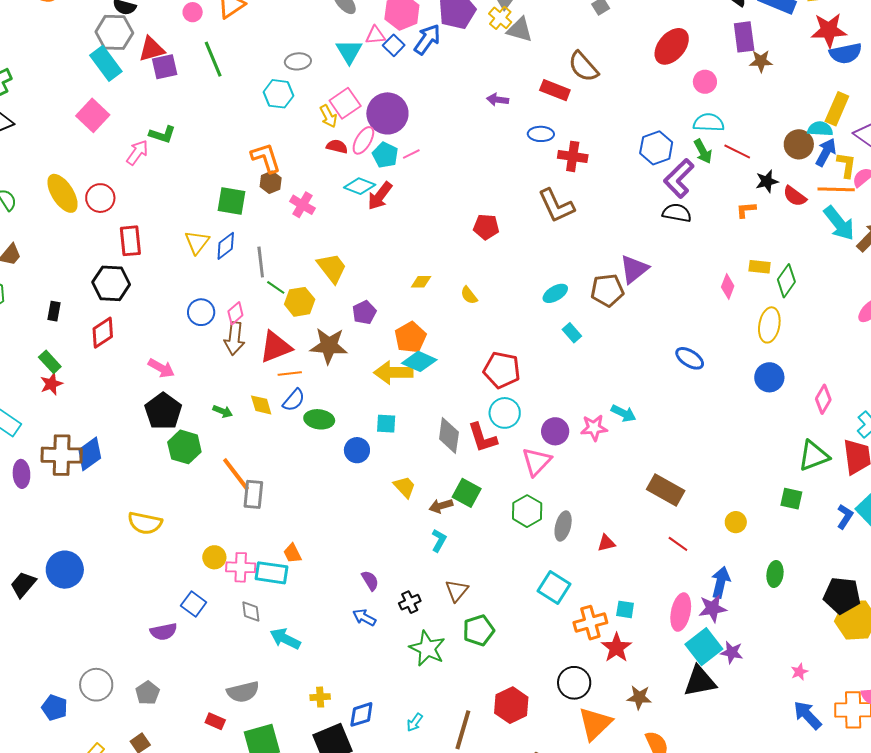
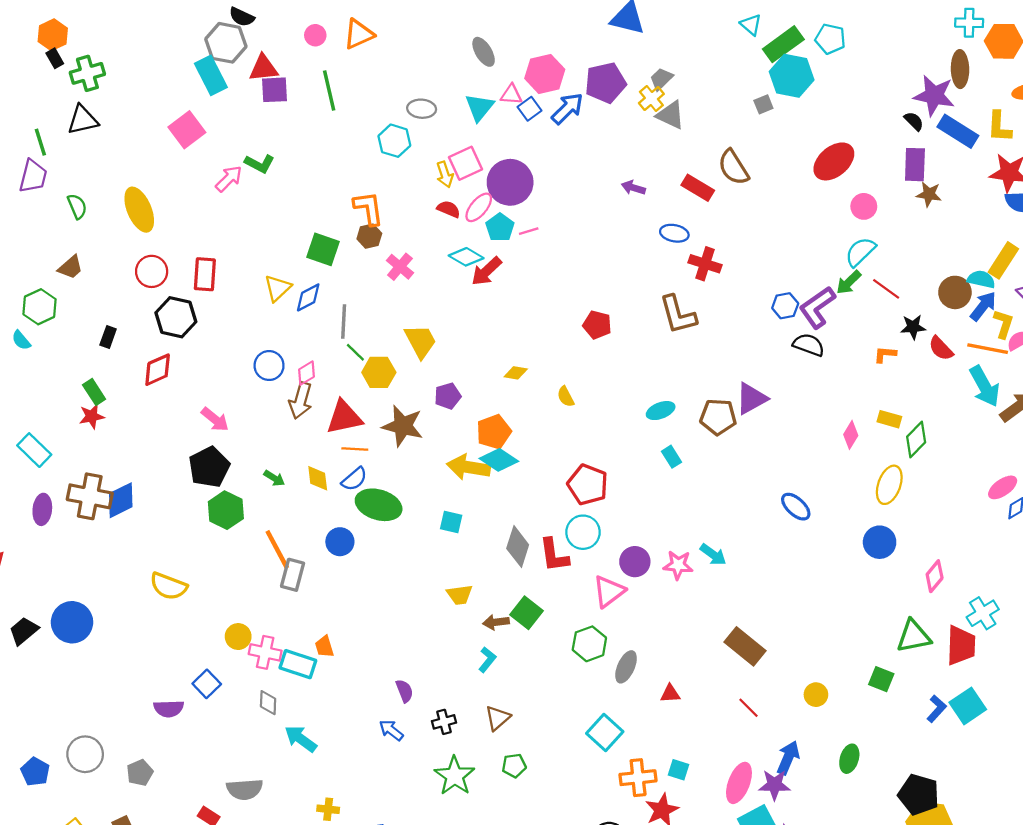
cyan semicircle: (709, 123) -> (860, 252), turned -56
blue hexagon: (656, 148) -> (785, 306), moved, size x0.7
green arrow: (703, 151) -> (849, 282), turned 65
red circle: (100, 198) -> (152, 271), moved
green ellipse: (319, 419) -> (379, 505), size x1.4
blue circle: (357, 450) -> (340, 542), moved
yellow trapezoid: (405, 487) -> (460, 595), turned 115
green pentagon: (479, 630) -> (514, 766), size x0.7

